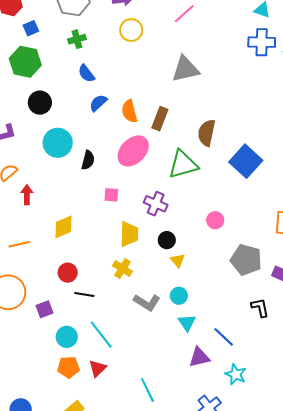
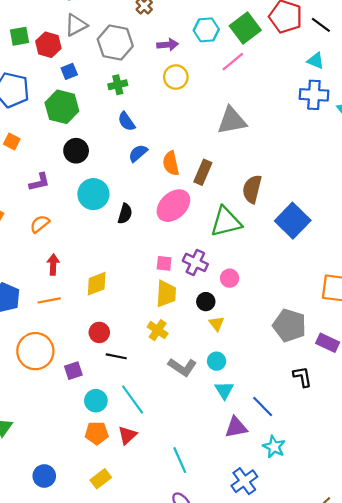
red arrow: (27, 195) -> (53, 265), moved
pink square: (111, 195) -> (164, 263), moved
pink circle: (215, 220) -> (230, 278), moved

